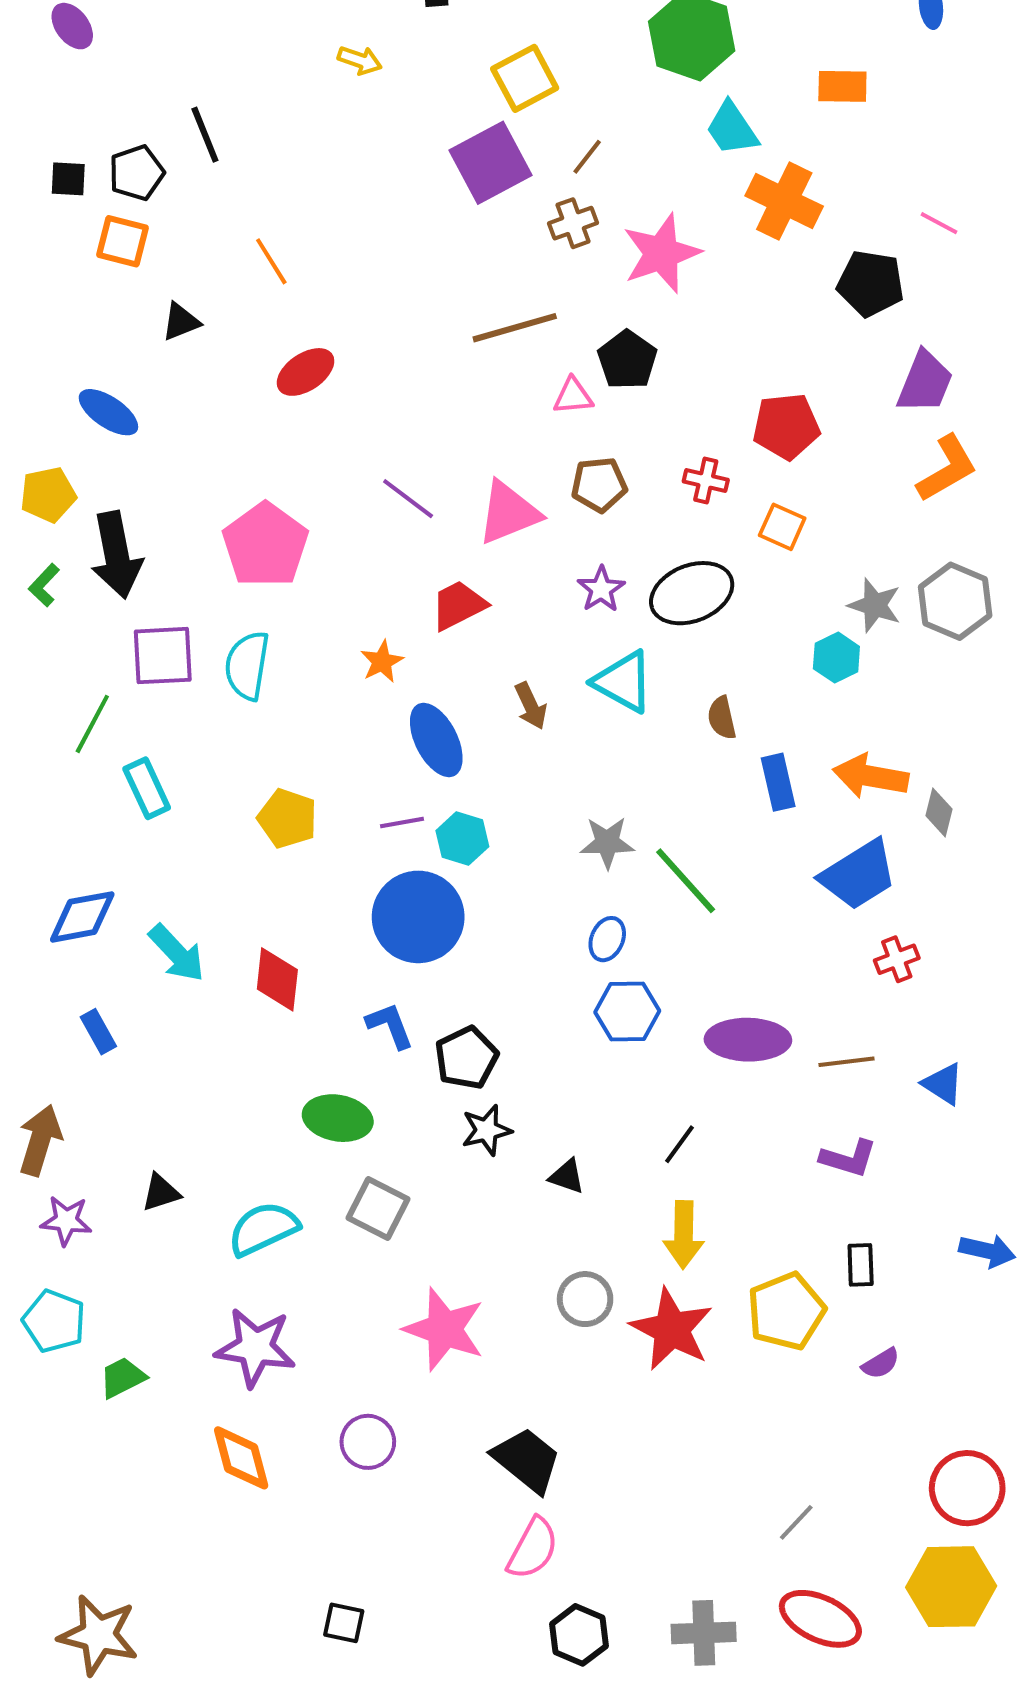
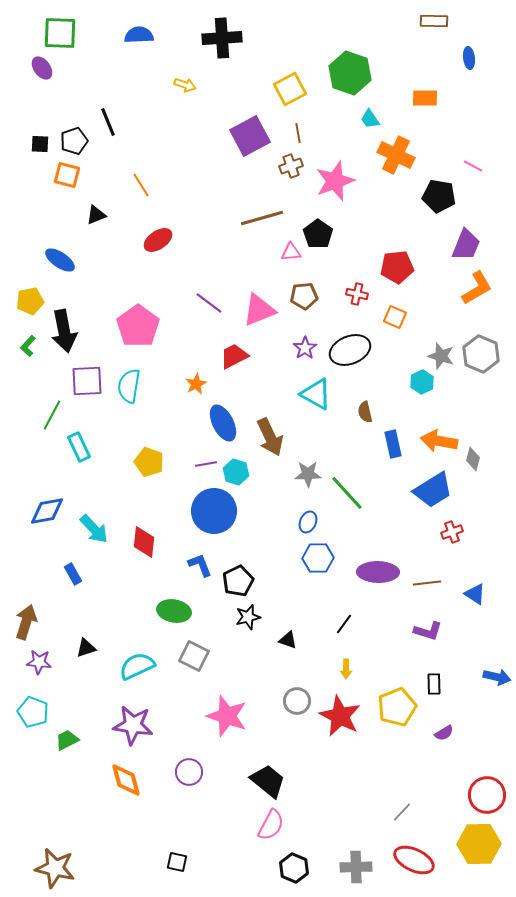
yellow square: (525, 78) -> (290, 89), moved
cyan trapezoid: (732, 129) -> (370, 119), size x0.7
brown line: (587, 157) -> (298, 133), turned -48
brown arrow: (531, 706) -> (270, 437), moved, size x1.6
blue rectangle: (98, 1032) -> (73, 574), moved
yellow arrow: (684, 1235) -> (346, 669), size x0.6

